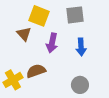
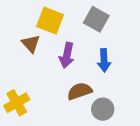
gray square: (75, 15) -> (96, 19), turned 36
brown semicircle: (36, 71) -> (80, 91), moved

